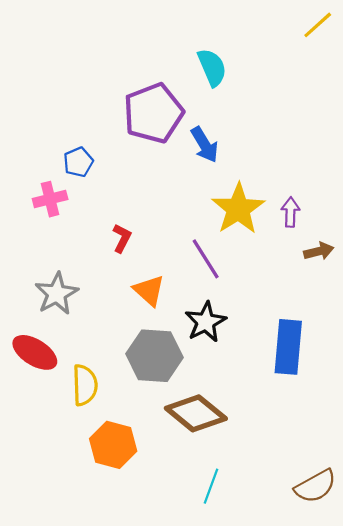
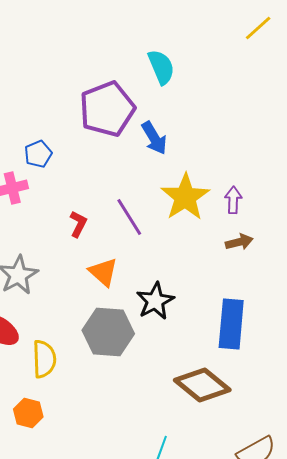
brown arrow: (319, 251) -> (239, 242), moved
purple line: (206, 259) -> (129, 217), moved
brown diamond: (196, 413) -> (202, 385), moved
orange hexagon: (113, 445) -> (28, 413), moved, size x0.7

